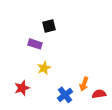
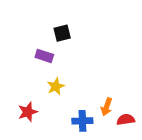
blue cross: (65, 95) -> (82, 121), turned 35

